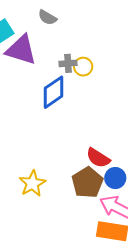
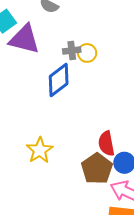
red semicircle: (98, 158) -> (106, 143), turned 50
yellow star: (32, 184) -> (40, 150), moved

